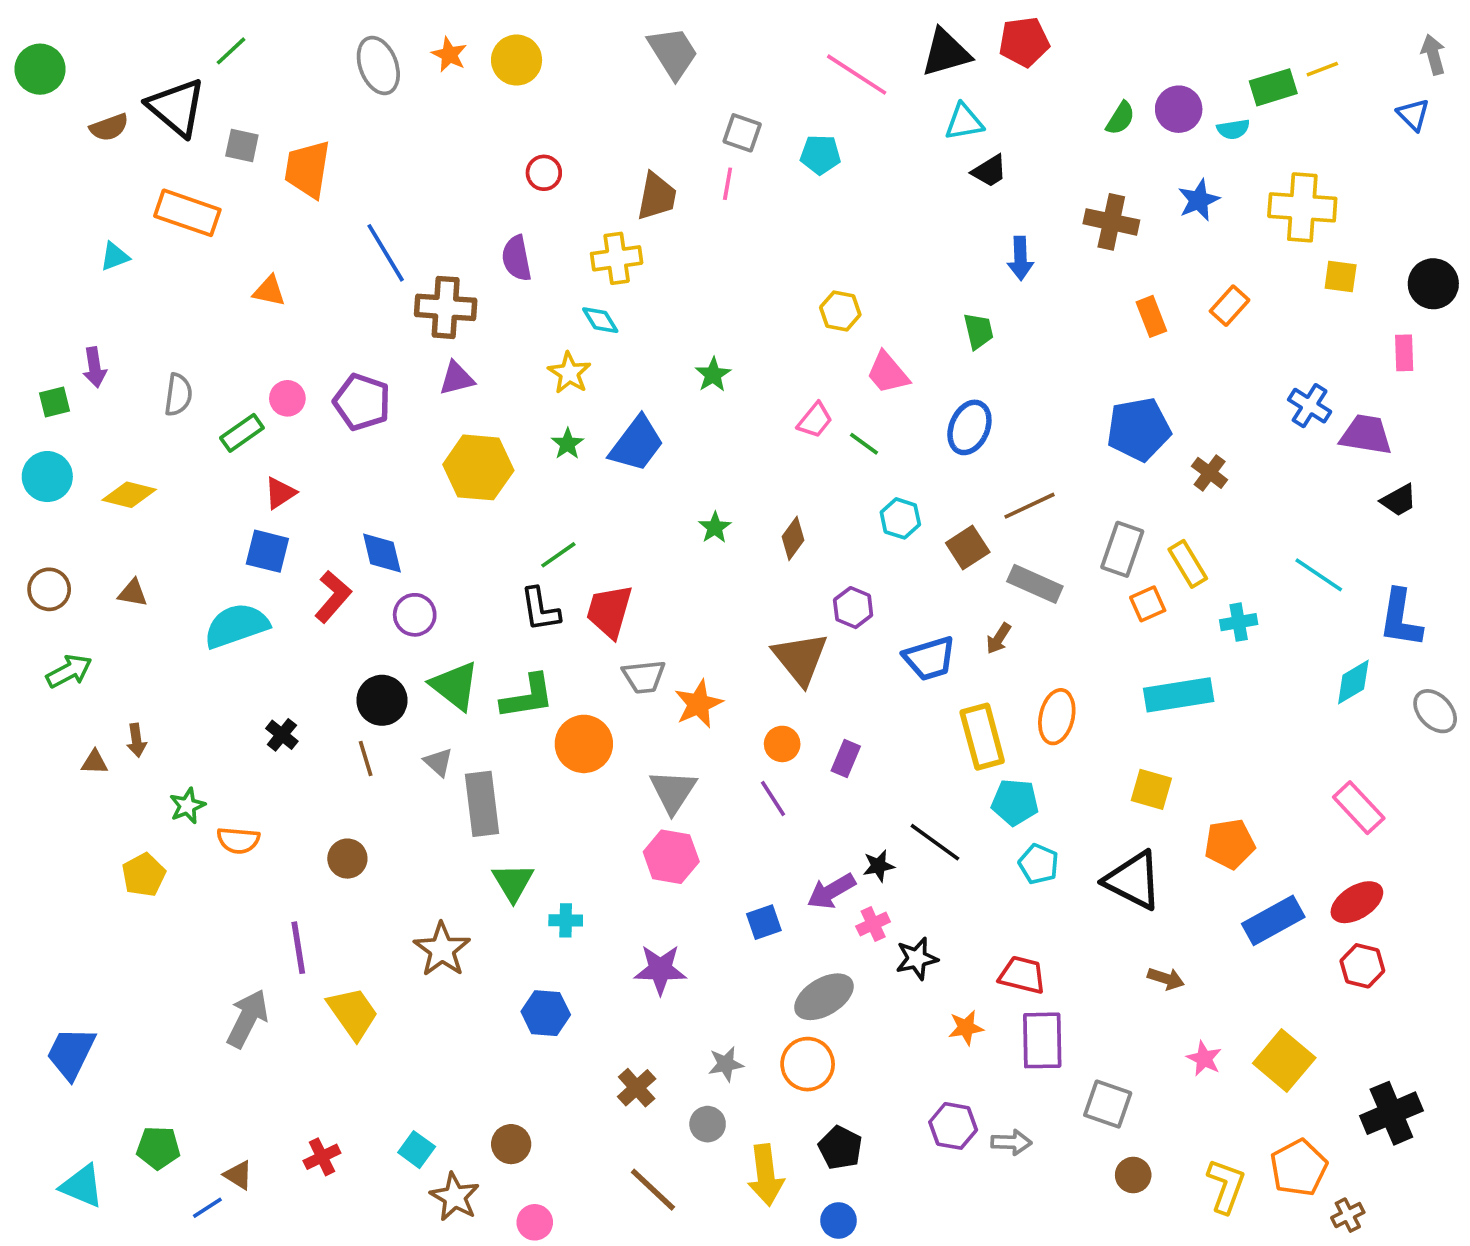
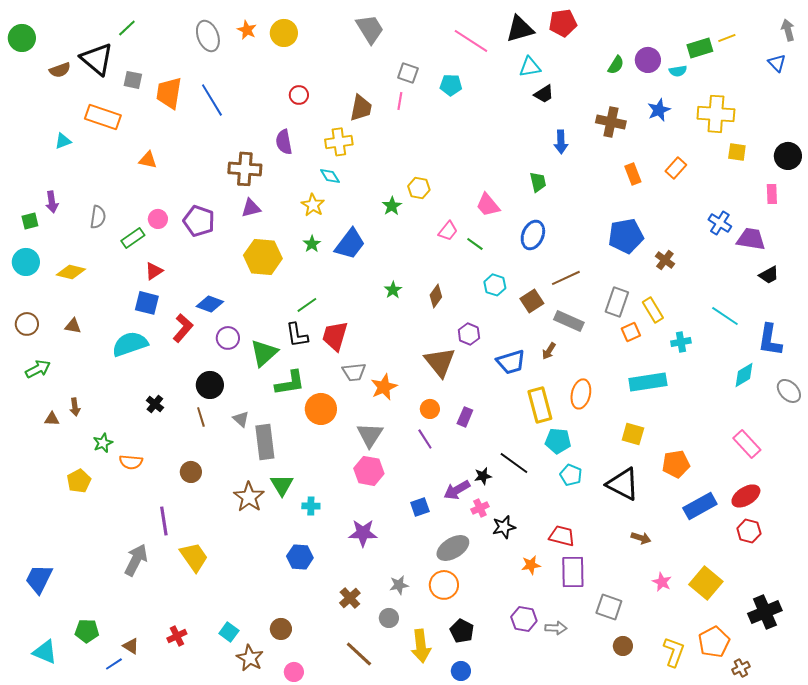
blue line: (386, 253) -> (212, 100), moved
yellow hexagon: (840, 311) -> (419, 188), moved
blue diamond: (382, 553) -> (210, 304), turned -56
green triangle: (455, 686) -> (264, 353), moved, turned 40
brown star: (442, 949) -> (249, 497), moved

